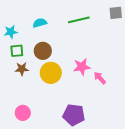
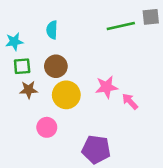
green line: (79, 20) -> (121, 26), moved
cyan semicircle: (40, 23) -> (52, 30), turned -72
pink circle: (23, 113) -> (47, 127), moved

